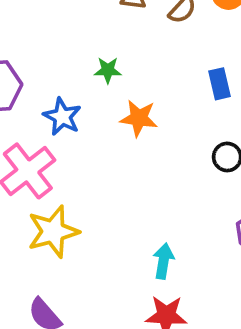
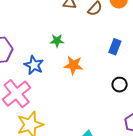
blue rectangle: (220, 84) -> (115, 47), turned 35

